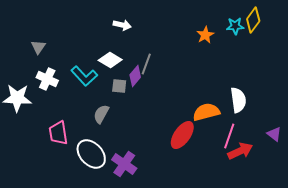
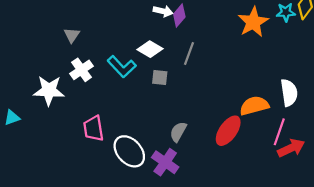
orange star: (205, 35) -> (253, 22), size x1.6
purple diamond: (135, 76) -> (179, 16), moved
white cross: (47, 79) -> (81, 70), turned 30
gray semicircle: (101, 114) -> (178, 132), moved

